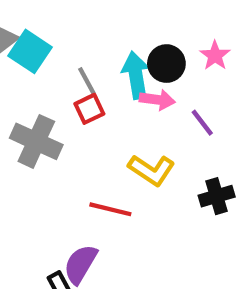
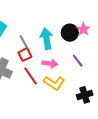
black circle: (166, 64) -> (70, 33), moved
pink arrow: (157, 100) -> (50, 63), moved
red line: (110, 209) -> (31, 76), moved, turned 42

